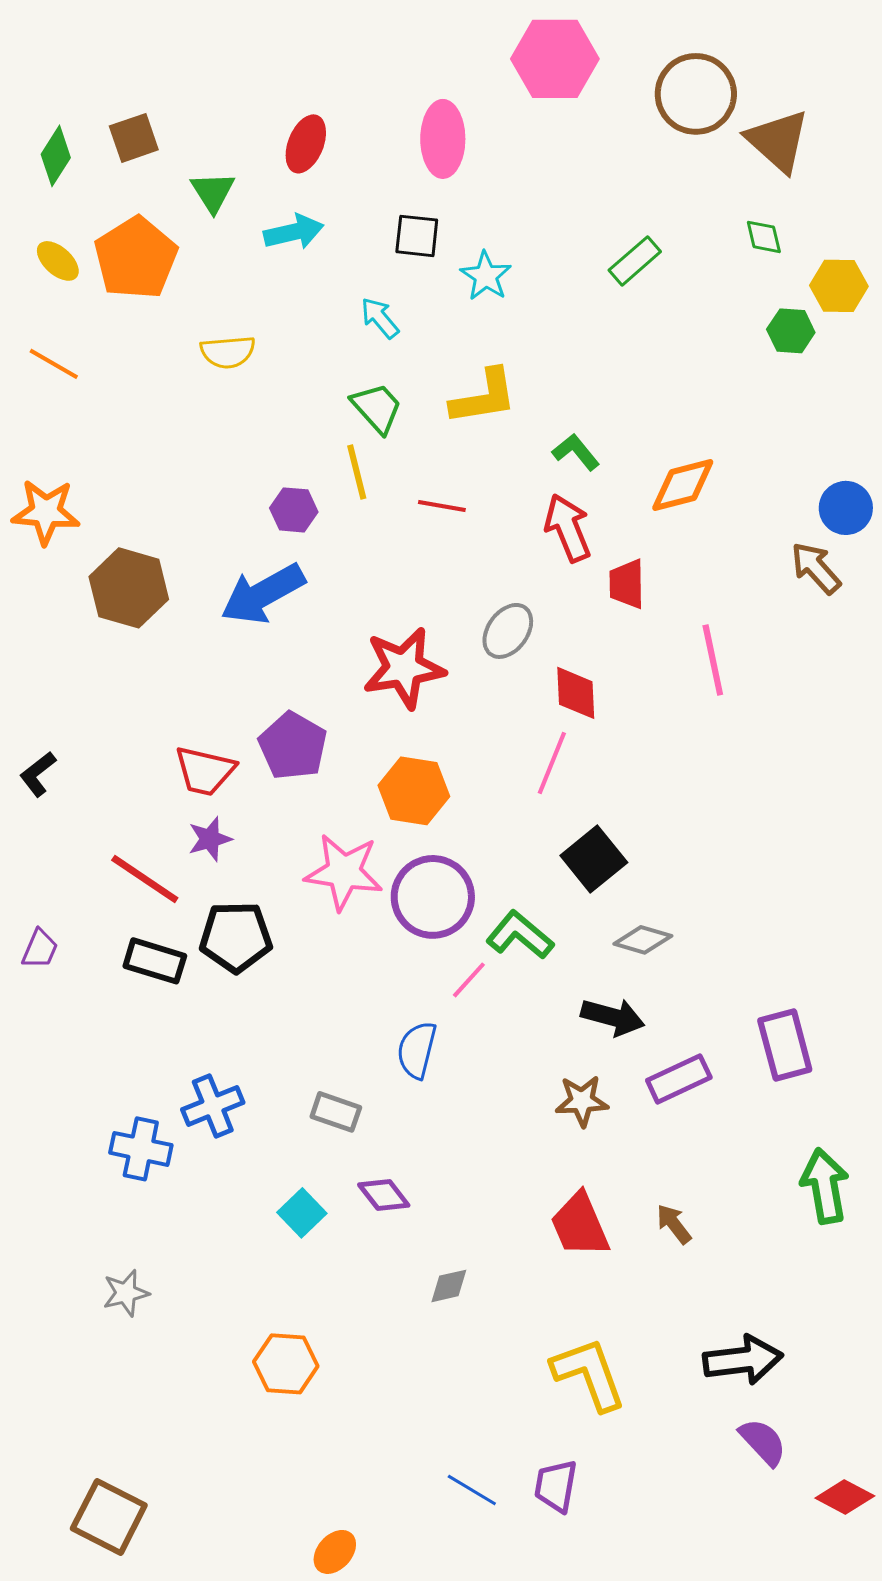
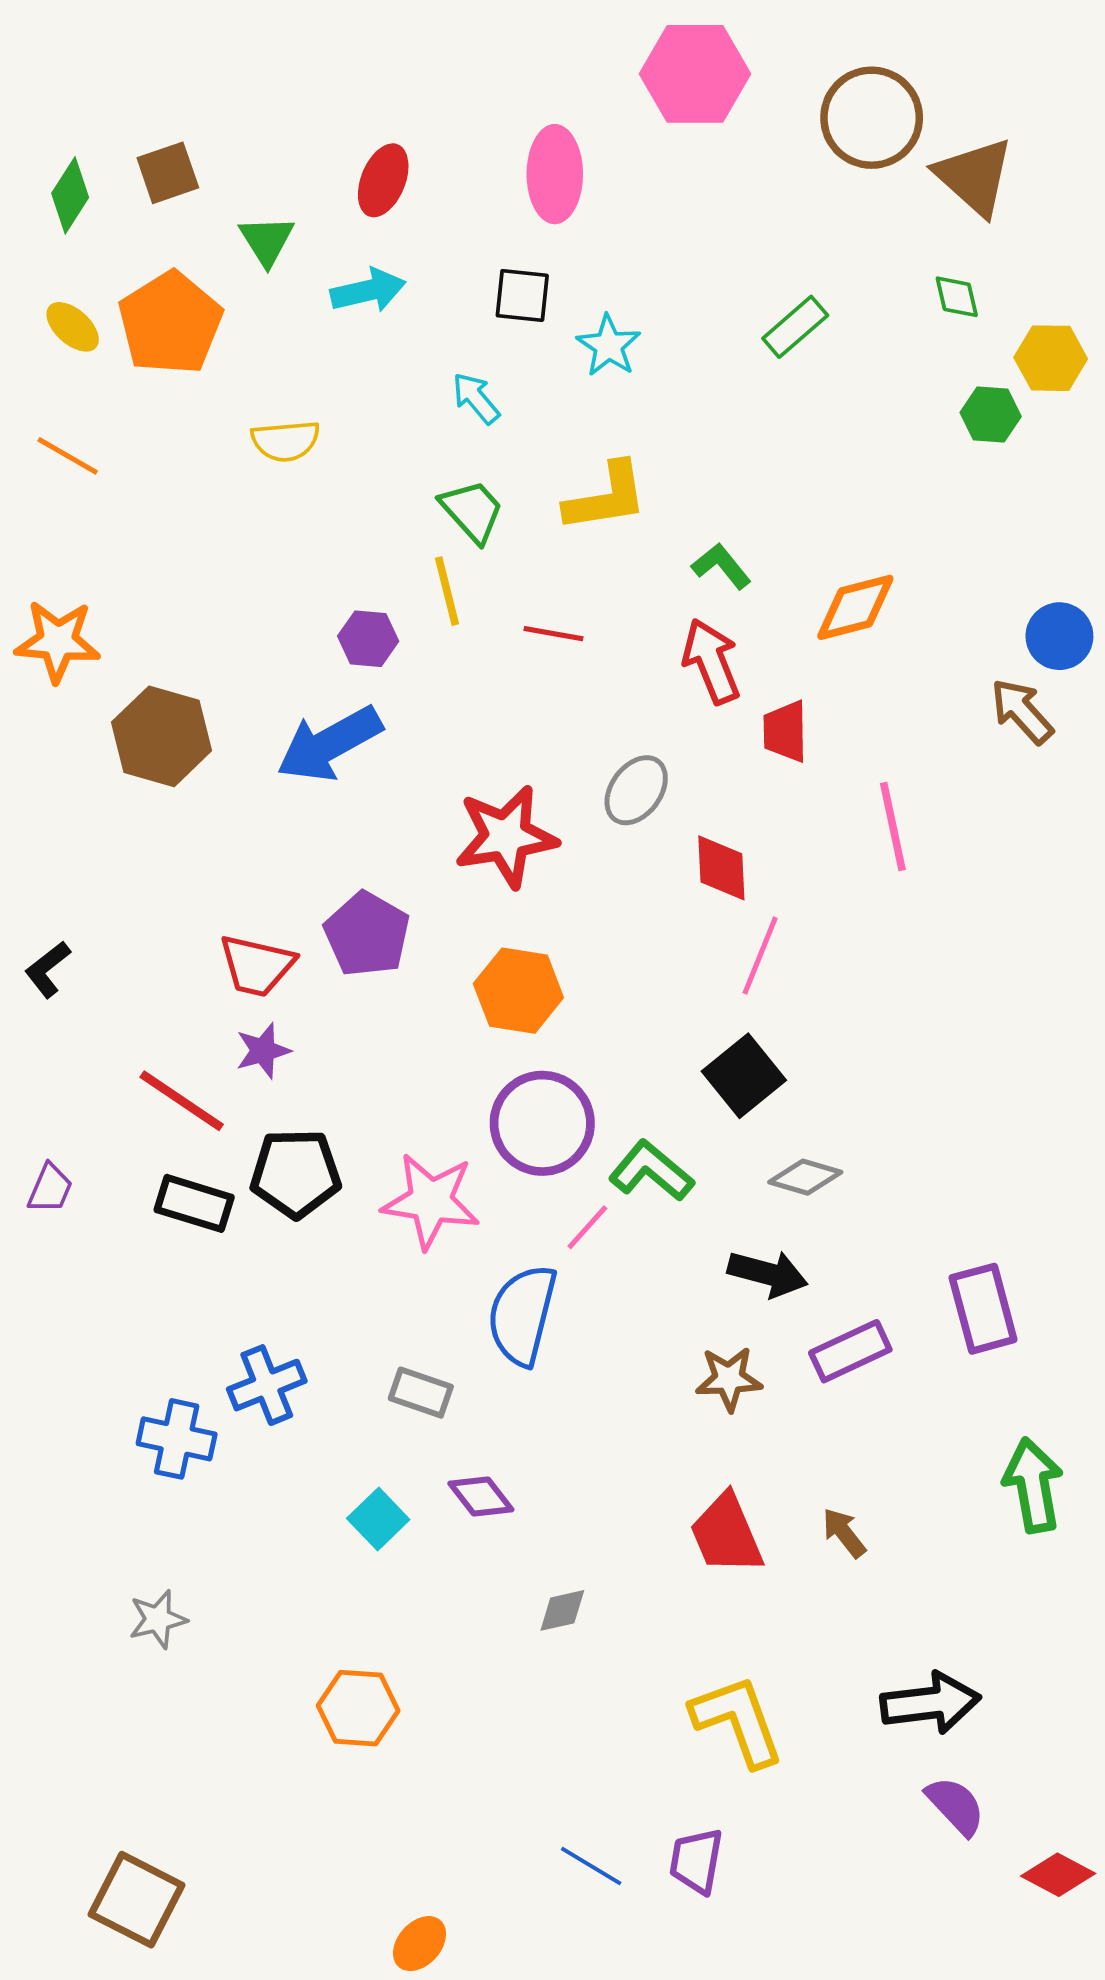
pink line: (552, 763) -> (760, 955), moved
pink star: (344, 872) -> (431, 1201), moved
blue semicircle: (417, 1050) -> (522, 1315), size x1.4

